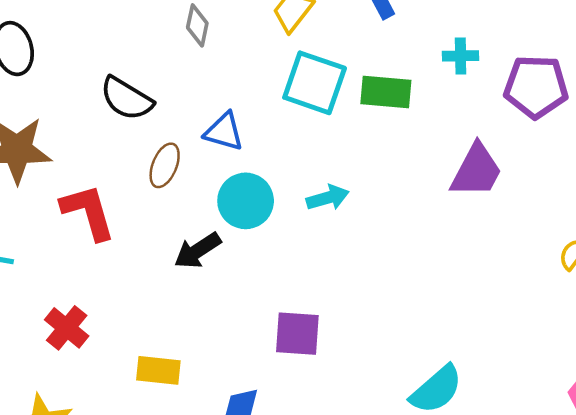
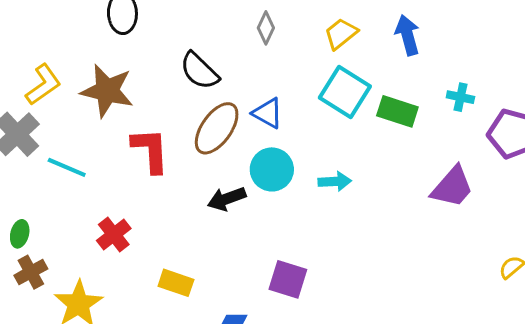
brown ellipse: (165, 165) -> (217, 128), size x1.6

